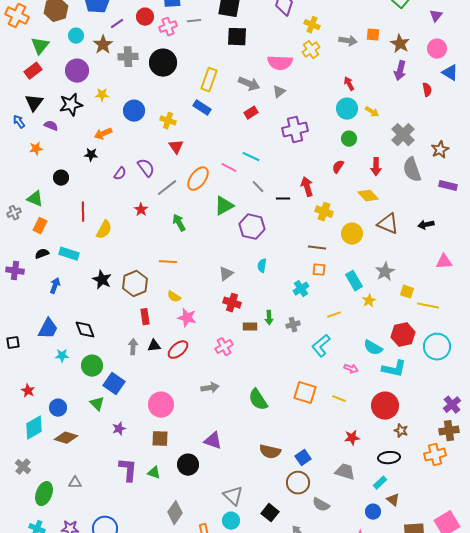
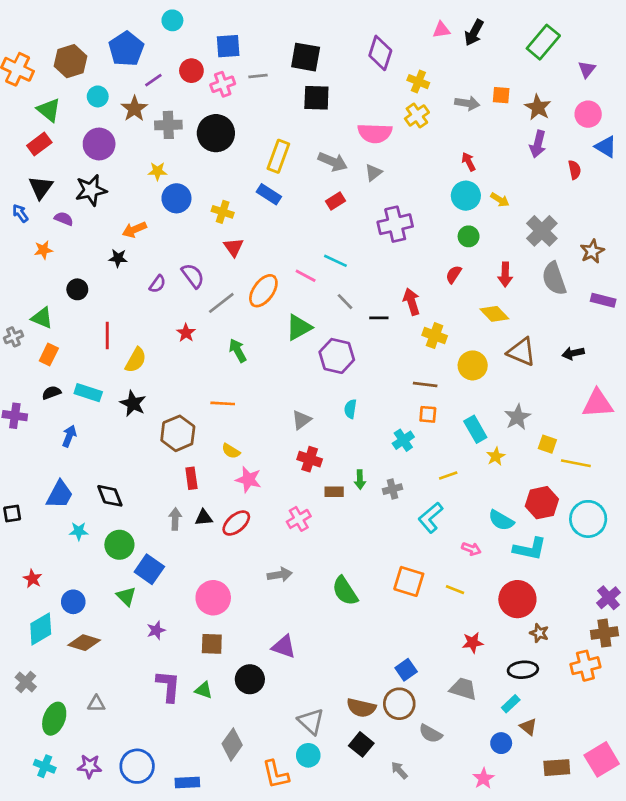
green triangle: (40, 46) -> (49, 110), turned -30
yellow star: (102, 95) -> (157, 171), moved
pink triangle: (444, 262) -> (598, 403), size x1.4
black star: (102, 280) -> (133, 403), moved
brown semicircle: (270, 452) -> (361, 708), moved

